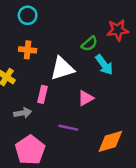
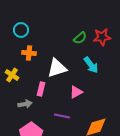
cyan circle: (28, 15) -> (21, 30), moved
green semicircle: (89, 44) -> (80, 38), moved

